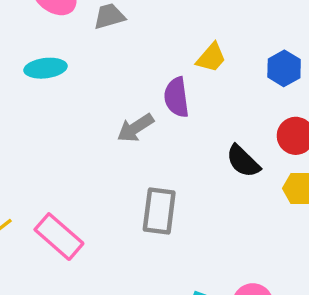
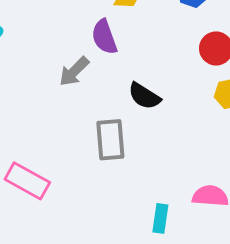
black semicircle: (243, 161) -> (144, 96), moved

